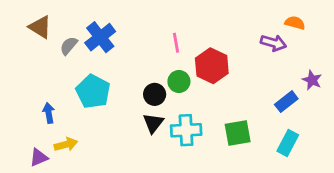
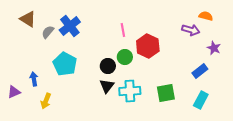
purple star: (312, 80) -> (214, 48), moved
yellow arrow: (66, 144) -> (46, 101), turned 126
purple triangle: (39, 157) -> (14, 92), moved

